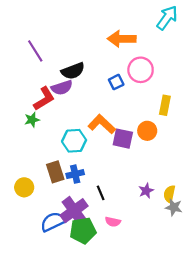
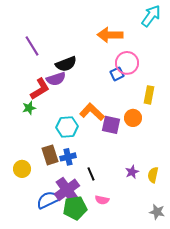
blue square: (116, 82) -> (117, 74), moved
gray star: (174, 207) -> (157, 212), moved

